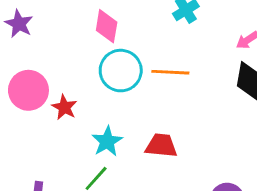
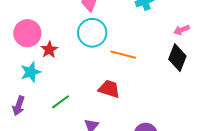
orange line: (170, 72) -> (123, 55), moved
cyan star: (107, 141) -> (31, 72), moved

